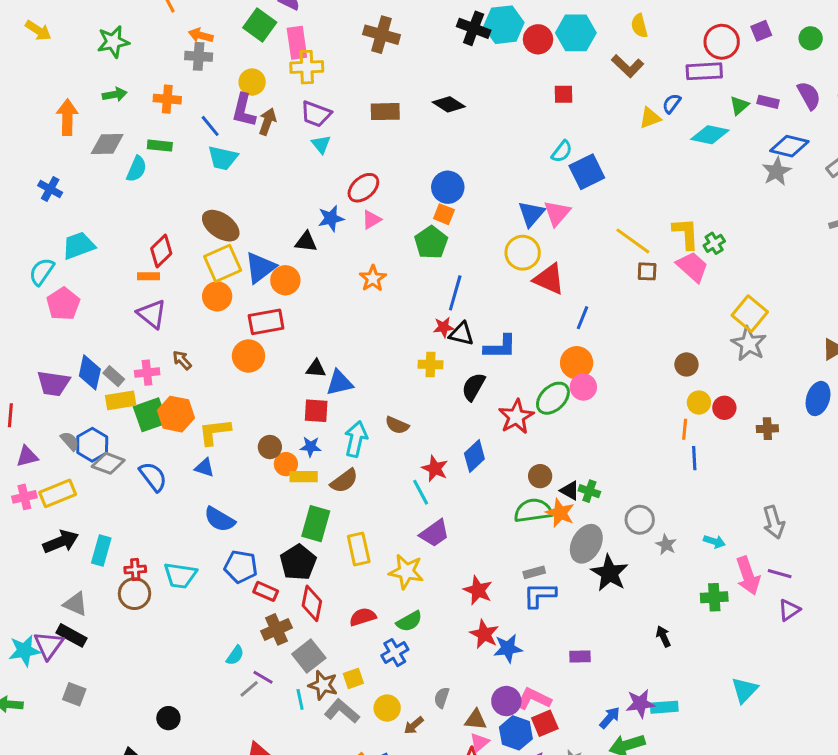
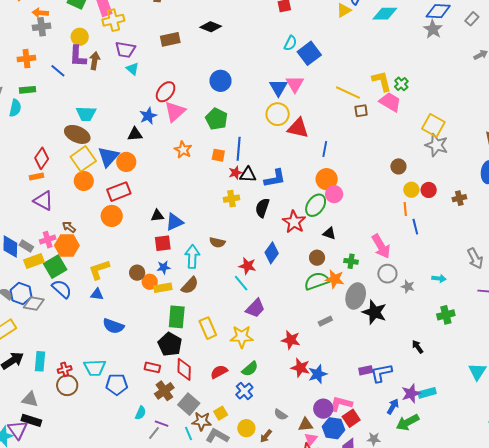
cyan trapezoid: (223, 158) -> (86, 114), moved
orange square: (444, 214) -> (218, 155), moved
pink triangle: (372, 220) -> (175, 112), size x1.6
orange hexagon: (176, 414) -> (67, 246), moved
blue semicircle: (153, 477) -> (62, 289), moved
black triangle: (570, 491) -> (329, 233), moved
blue pentagon: (241, 567) -> (117, 384), moved
pink arrow: (748, 576) -> (381, 246), moved
blue L-shape: (540, 595) -> (381, 373), moved
gray semicircle: (442, 698) -> (281, 415), turned -64

